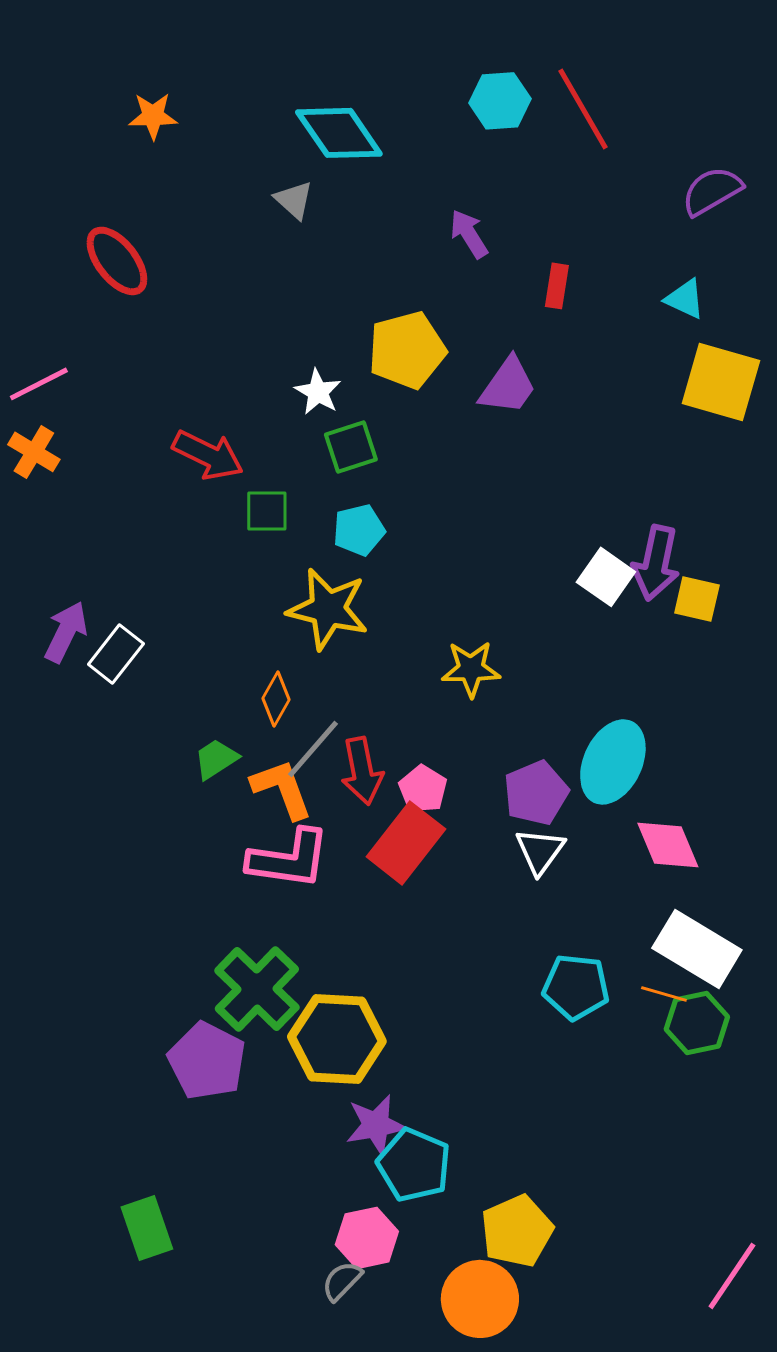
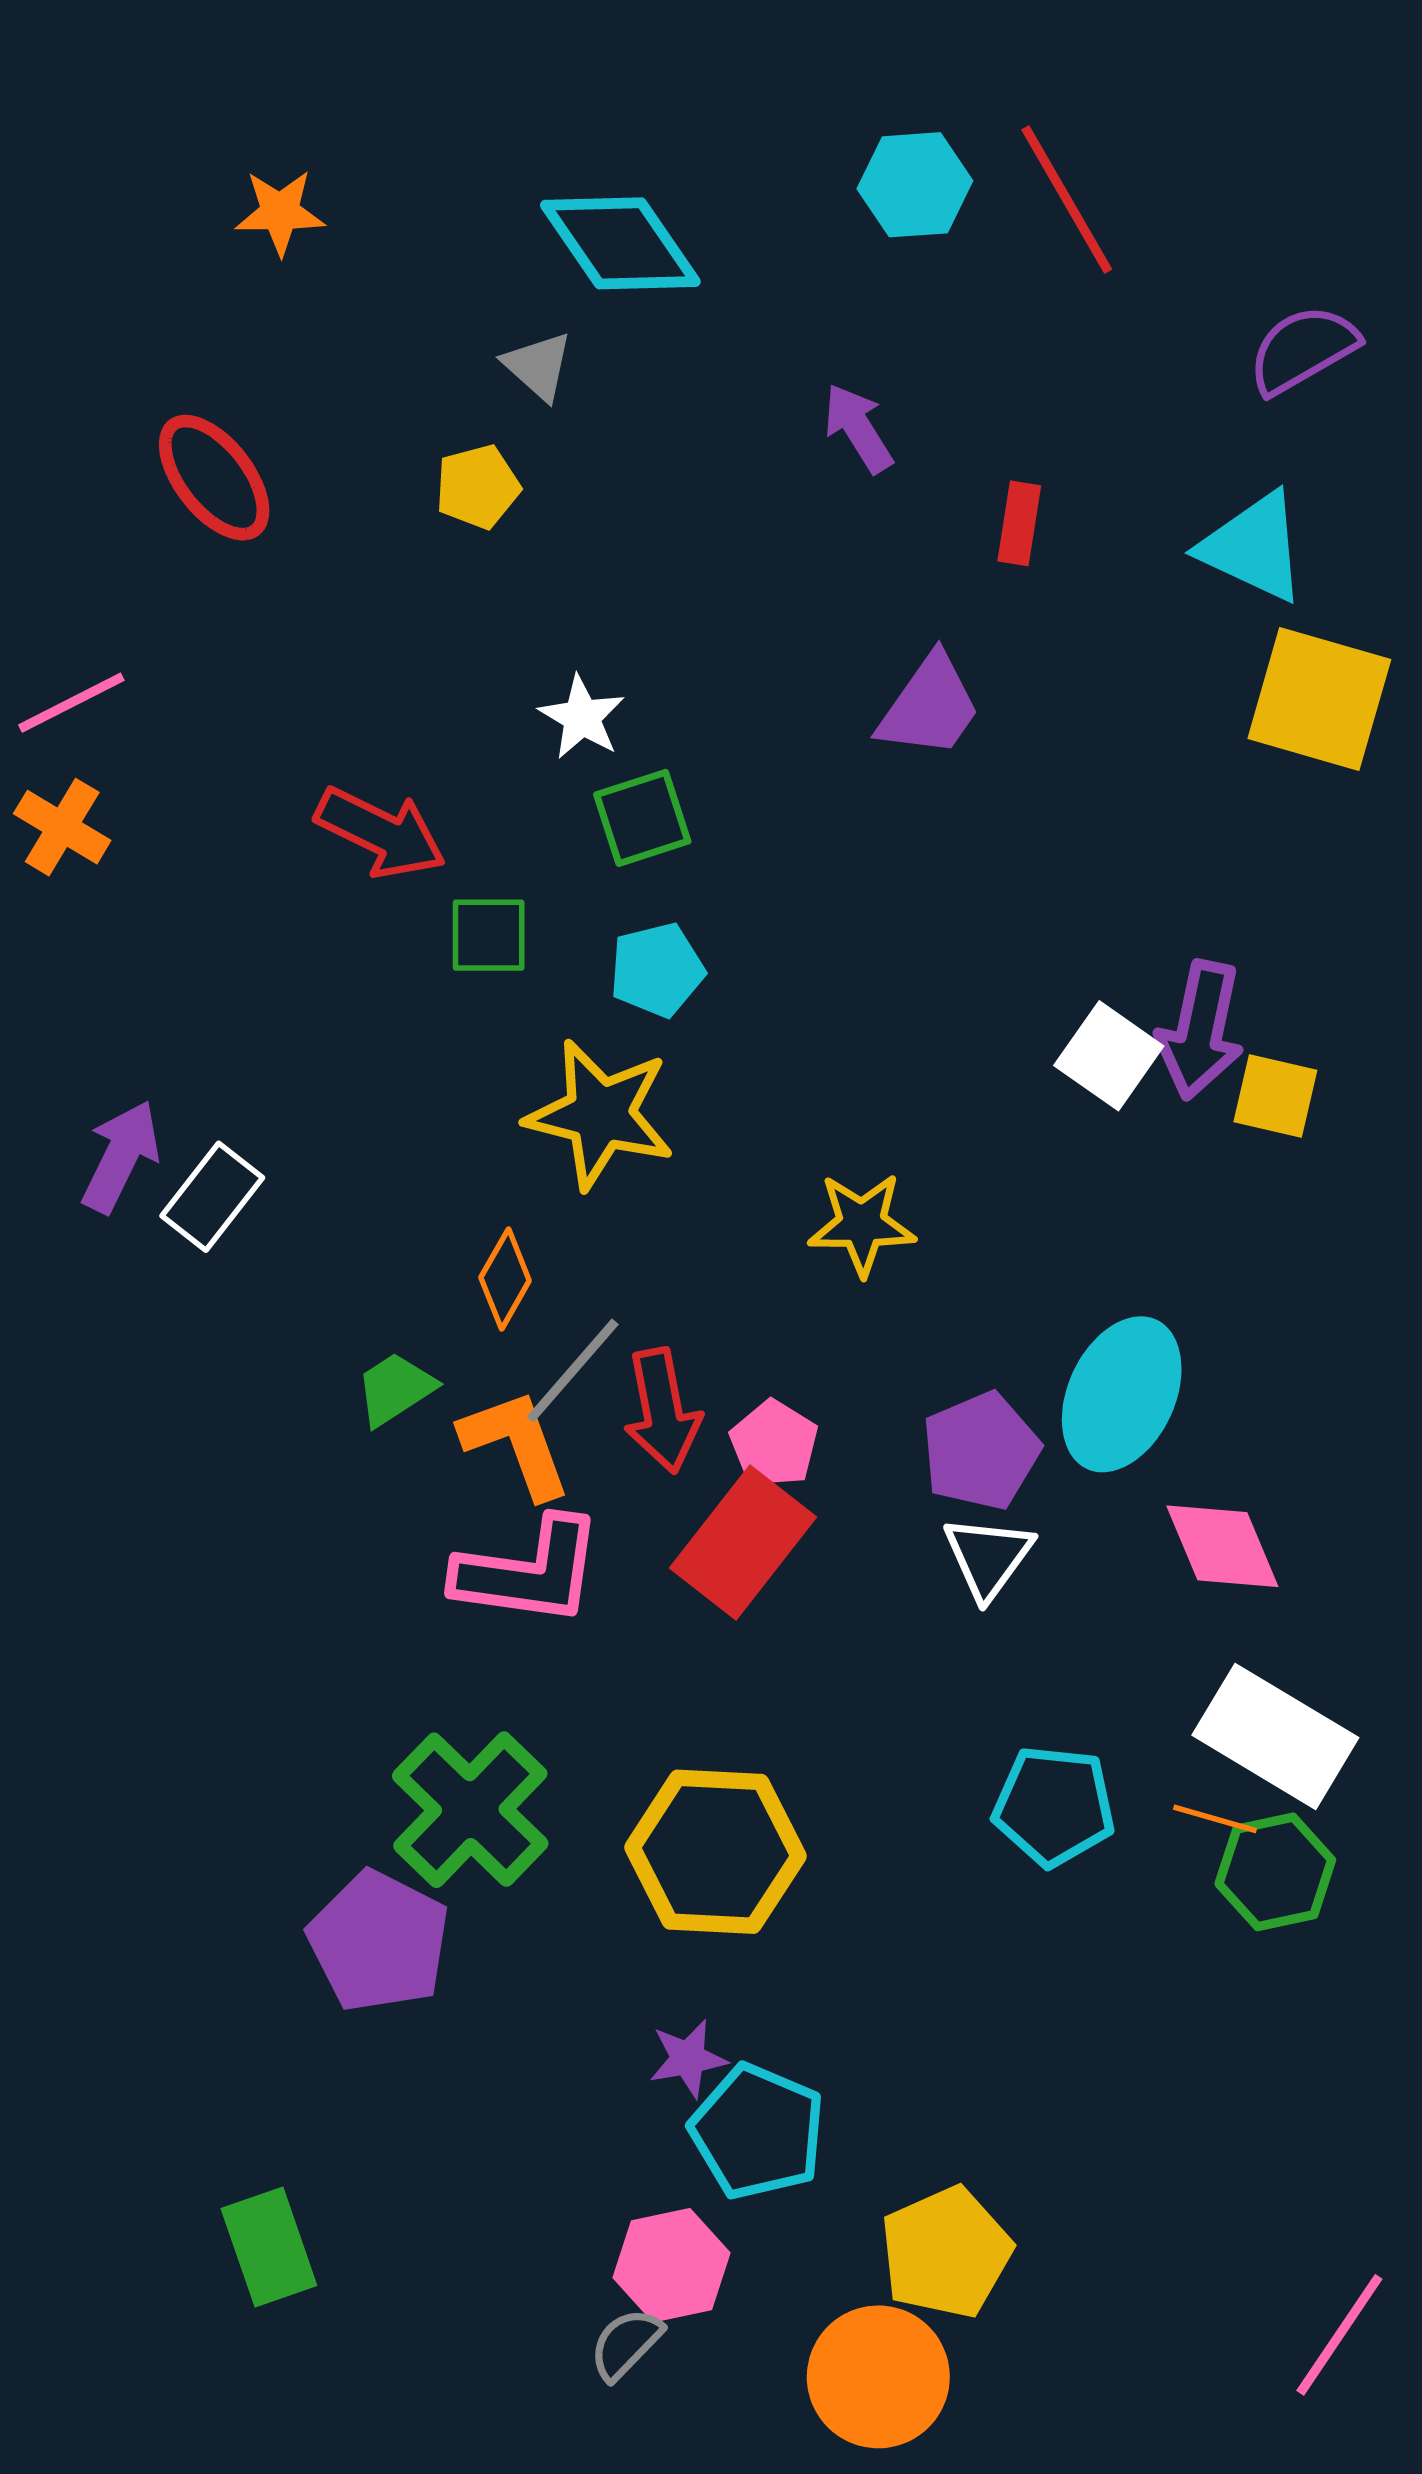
cyan triangle: (685, 299) -> (1253, 547), size x1.5
yellow pentagon: (407, 350) -> (478, 487), moved, size x0.6
yellow hexagon: (337, 1039) -> (715, 1852), moved
purple star: (376, 1125) -> (688, 2059), size x0.7

